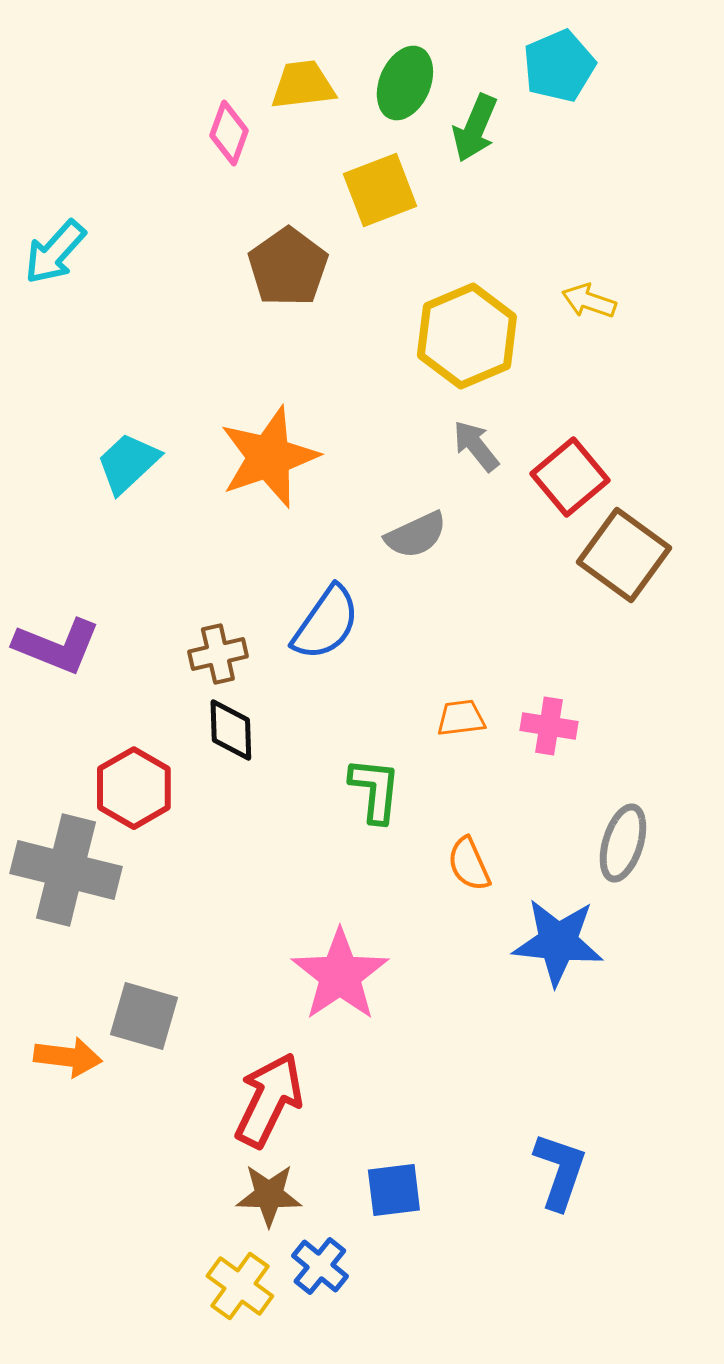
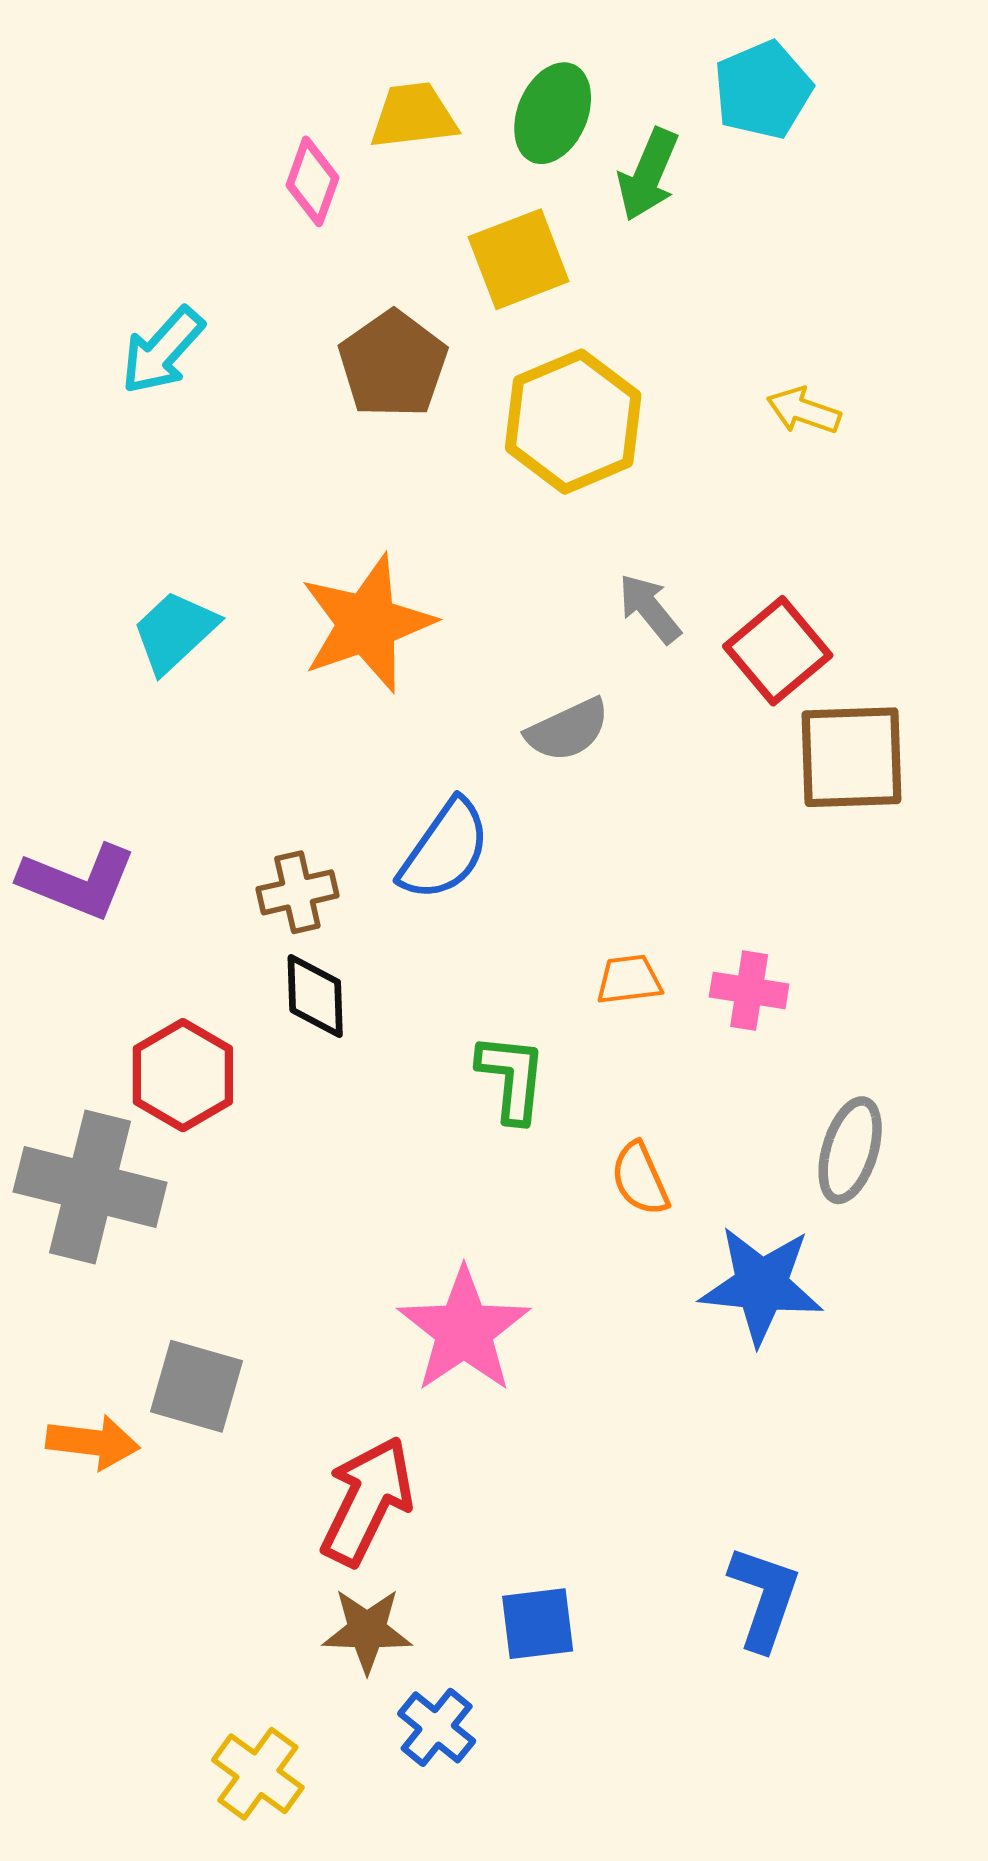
cyan arrow: (55, 252) -> (162, 351), moved
yellow hexagon: (467, 336) -> (573, 422), moved
brown square: (624, 555) -> (851, 757), turned -38
yellow cross: (240, 1286) -> (258, 1774), moved

